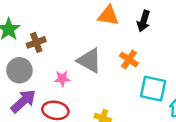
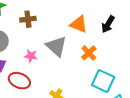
orange triangle: (108, 16) -> (79, 24), moved
brown cross: (36, 42) -> (28, 19), moved

